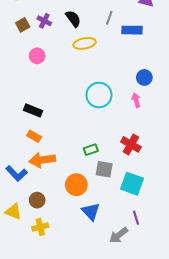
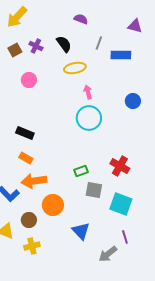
pink arrow: (136, 100) -> (88, 92), moved
orange circle: (76, 185) -> (53, 205), moved

